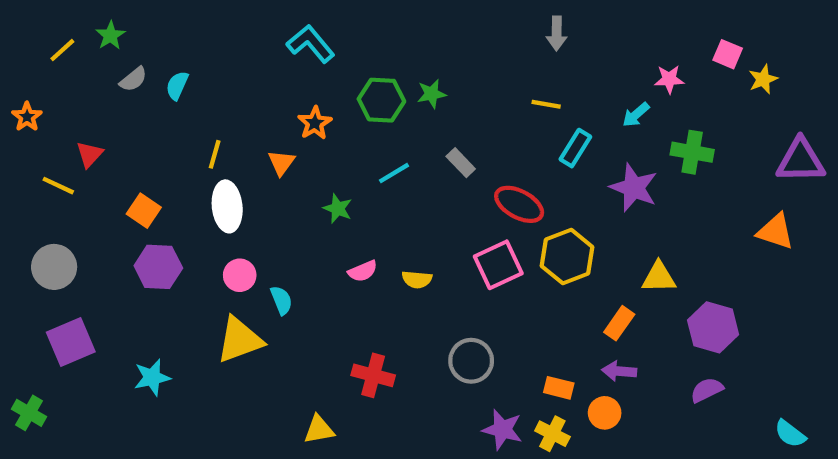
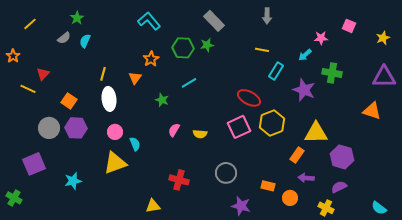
green star: (110, 35) -> (77, 18), moved
yellow star: (763, 79) -> (383, 38), moved
gray rectangle: (461, 163) -> (214, 21), moved, size x1.5
gray circle: (54, 267) -> (49, 128), moved
pink semicircle: (363, 271) -> (174, 130), turned 144
yellow triangle: (659, 277) -> (316, 133), size x1.4
purple arrow: (619, 371) -> (306, 178), moved
yellow cross: (552, 434) -> (326, 208), moved

